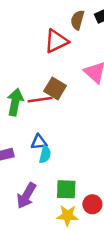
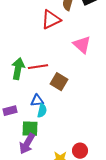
brown square: (55, 88) -> (59, 82), moved
green square: (66, 189) -> (30, 129), moved

